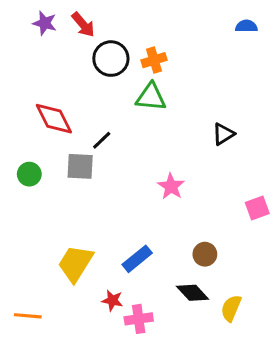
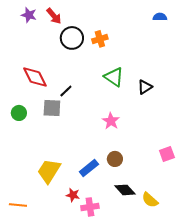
green triangle: (151, 97) -> (114, 77), moved, turned 30
pink square: (257, 208) -> (167, 154), moved
brown circle: (205, 254) -> (115, 159), moved
yellow semicircle: (231, 308) -> (150, 200), turned -72

